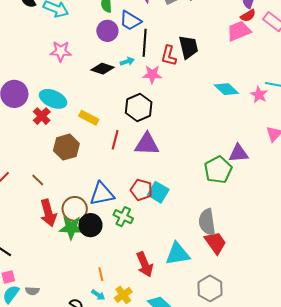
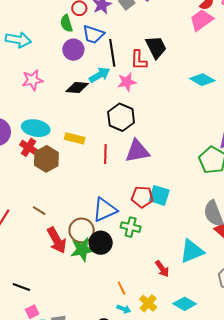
cyan arrow: (127, 61) -> (99, 75), size x1.5
brown hexagon: (66, 147) -> (46, 159), moved
red arrow: (145, 264) -> (162, 269), size x0.7

